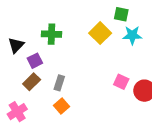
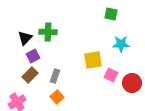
yellow square: (100, 33) -> (93, 60), moved, turned 36
cyan star: (132, 35) -> (121, 44), moved
black triangle: (16, 45) -> (25, 38), moved

